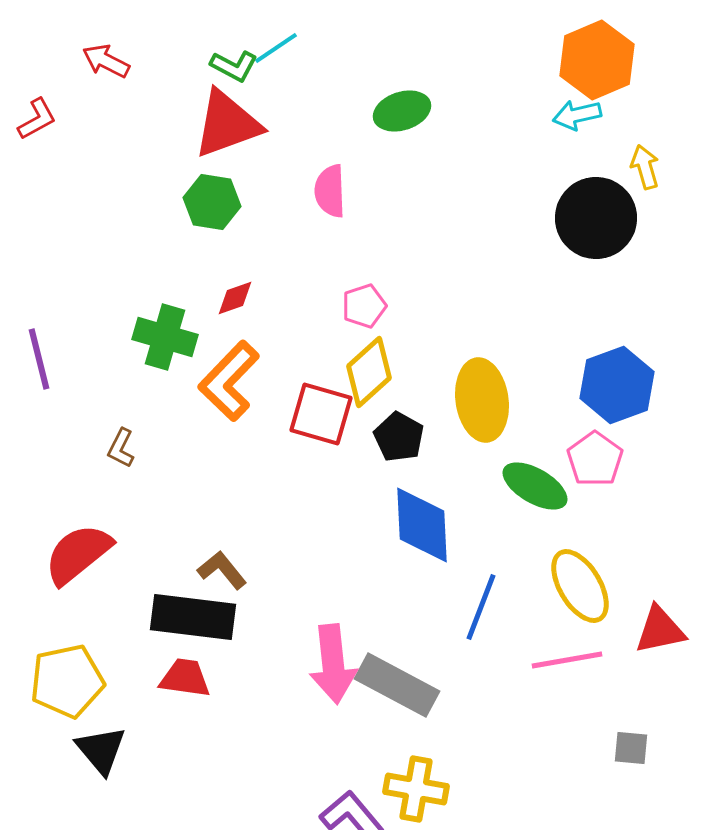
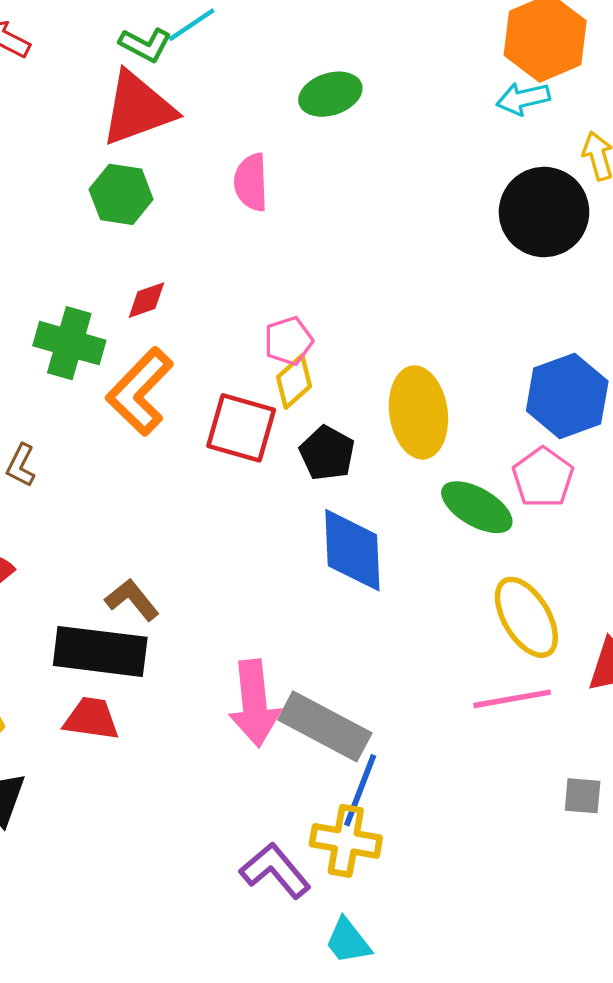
pink pentagon: (364, 306) -> (289, 341), moved
yellow diamond: (369, 372) -> (294, 382), size x0.7
blue line: (481, 607) -> (360, 790), moved

